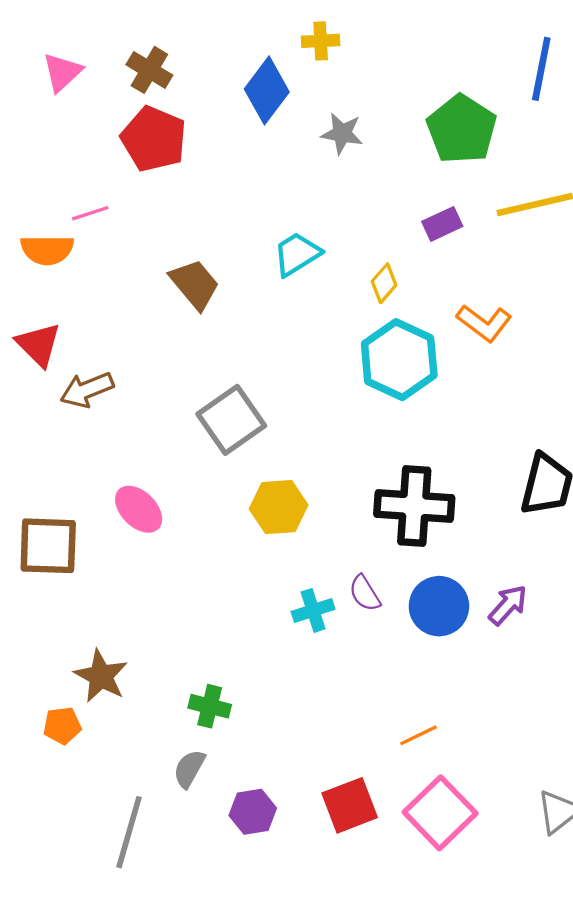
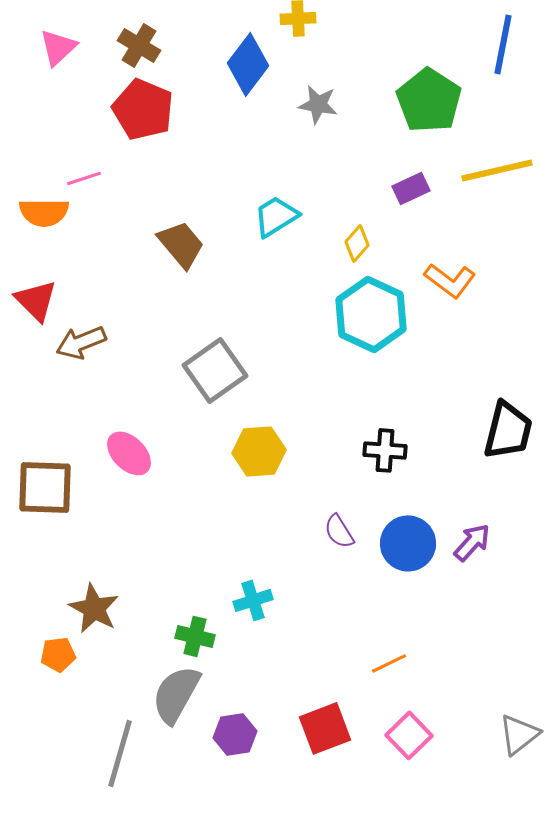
black cross: (414, 506) -> (385, 450), size x0.6
cyan cross: (313, 610) -> (253, 600), moved
gray semicircle: (189, 769) -> (176, 694), size x1.6
pink square: (440, 813) -> (409, 735), size x0.7

